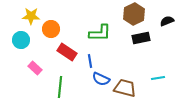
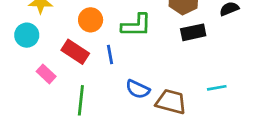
orange circle: (51, 29) -> (91, 20), moved
red rectangle: (67, 52) -> (75, 52), moved
blue line: (90, 61) -> (110, 55), moved

